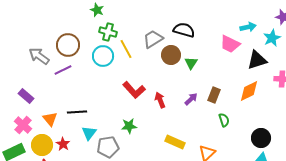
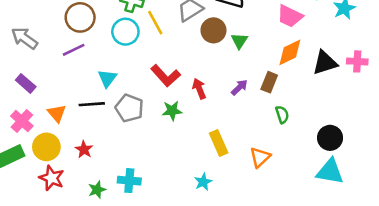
gray arrow: (39, 56) -> (24, 38), moved
black triangle: (257, 60) -> (325, 63), moved
orange diamond: (249, 91) -> (290, 52), moved
green star: (129, 126) -> (172, 111), moved
cyan triangle: (89, 133) -> (107, 78), moved
yellow rectangle: (175, 142) -> (219, 143), turned 42
red star: (63, 144) -> (84, 150), moved
gray pentagon: (108, 147) -> (129, 108), moved, turned 30

